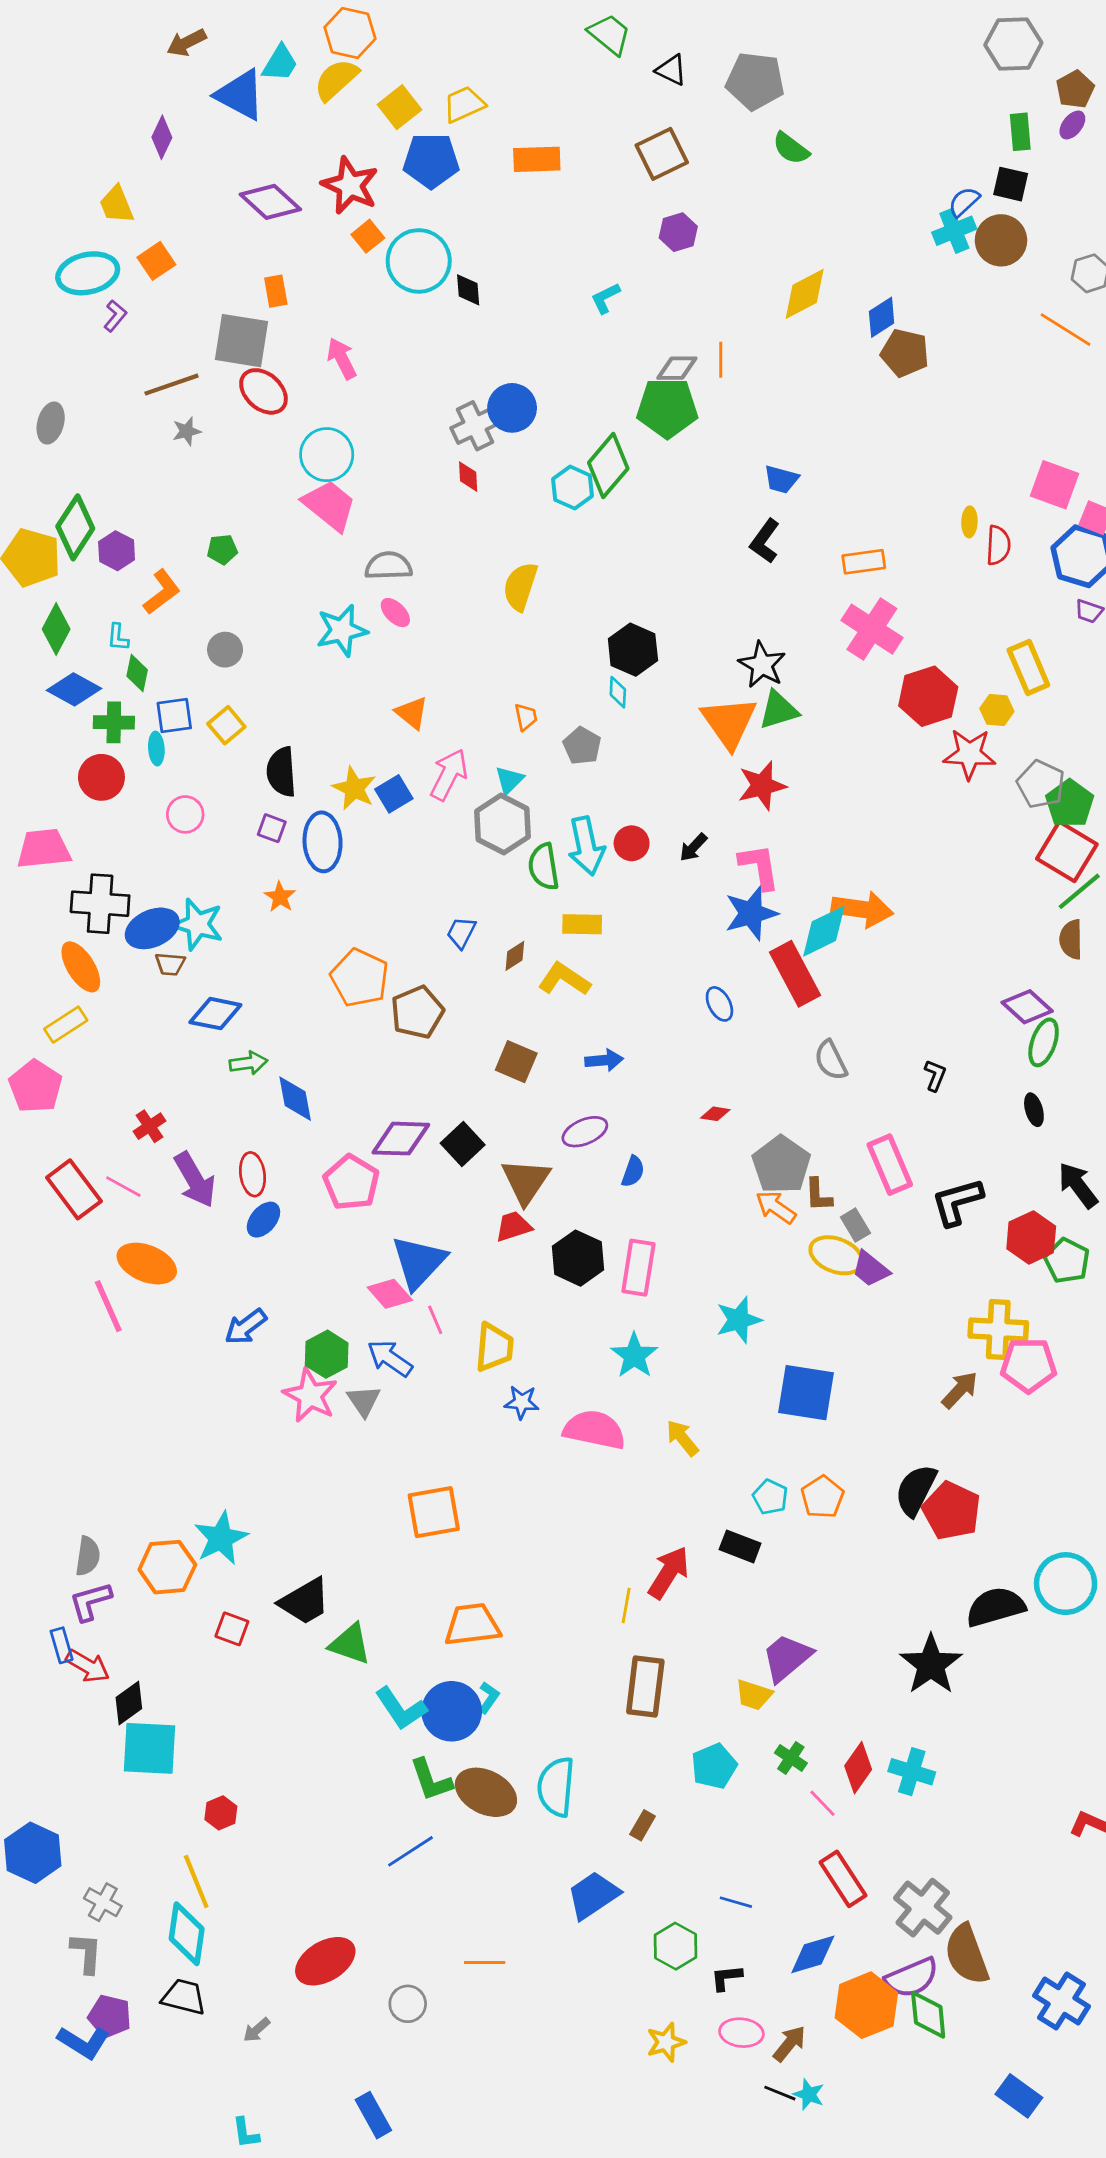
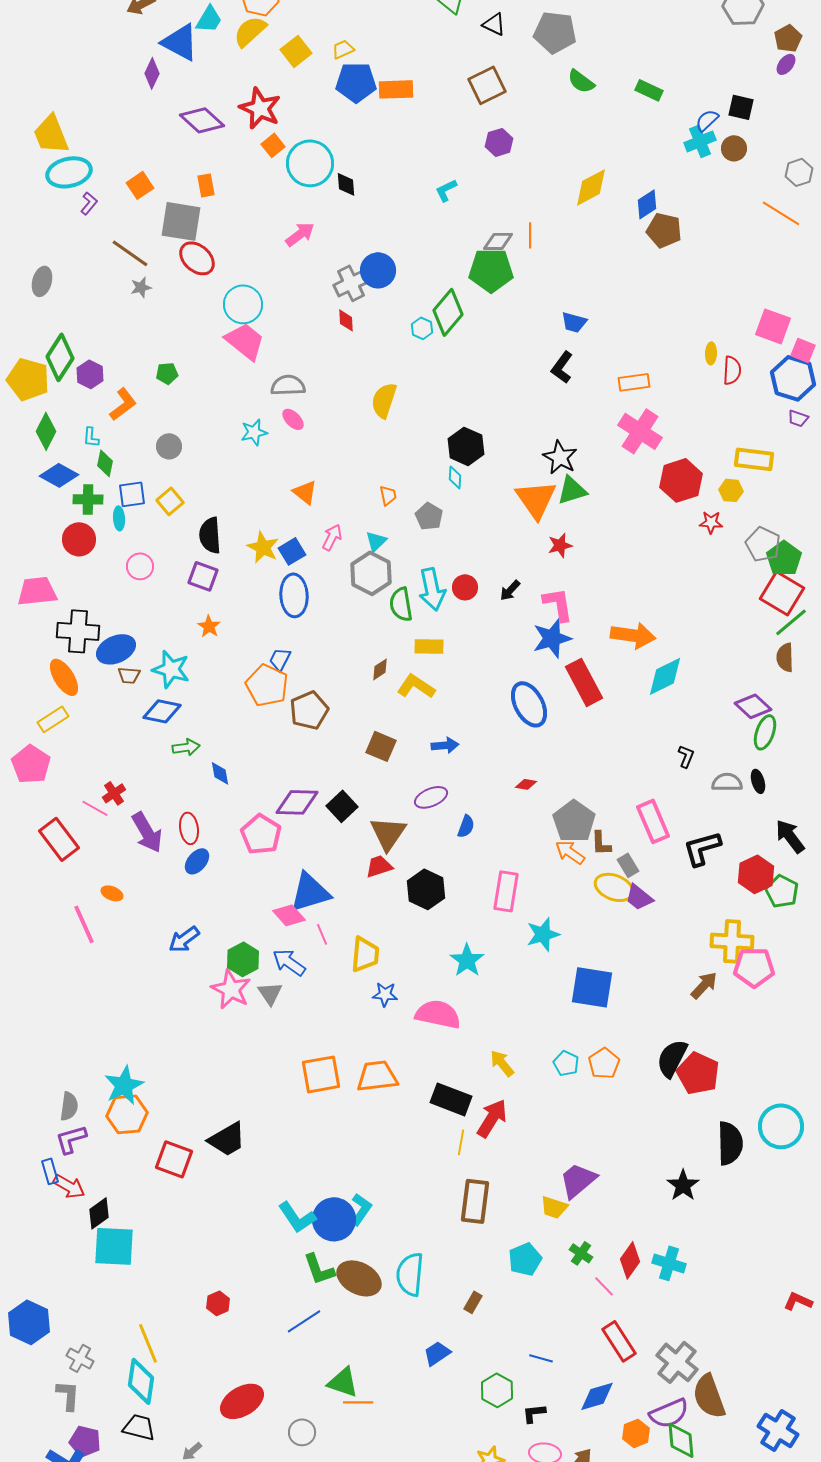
yellow trapezoid: (464, 104) -> (343, 49), size x0.7
green rectangle: (1020, 132) -> (649, 90), moved, turned -60
purple diamond: (162, 137) -> (152, 73), moved
blue pentagon: (431, 161) -> (356, 82), moved
yellow trapezoid: (117, 205) -> (51, 134), moved, size x1.4
brown circle: (1001, 240) -> (734, 148), size x0.7
orange square: (156, 261) -> (140, 185), moved
pink arrow: (342, 358) -> (300, 234), moved, turned 80
brown line: (171, 385) -> (130, 253), turned 54
cyan hexagon: (573, 488) -> (422, 328), size x0.7
cyan star: (342, 630) -> (254, 432), size x0.7
yellow rectangle: (1028, 667) -> (754, 459), turned -60
red star: (969, 754) -> (711, 522), size x0.6
pink arrow: (449, 775) -> (332, 537), size x0.7
red star: (762, 786) -> (560, 545), size x0.7
purple square: (272, 828) -> (203, 576), size x1.4
blue ellipse: (323, 842) -> (294, 595), moved
cyan star: (198, 924) -> (171, 669), moved
cyan diamond: (824, 931) -> (665, 676), moved
blue trapezoid: (461, 933) -> (280, 659), moved
blue ellipse: (719, 1004) -> (529, 704), size x1.8
gray semicircle: (831, 1060) -> (727, 782), moved, turned 116
blue diamond: (295, 1099) -> (220, 773), size x0.7
pink line: (123, 1187) -> (95, 808), moved
blue triangle: (419, 1262) -> (310, 892), turned 30
orange ellipse: (147, 1264) -> (112, 893), size x0.5
pink rectangle: (638, 1268) -> (506, 891), moved
yellow arrow: (682, 1438) -> (502, 1063), moved
cyan star: (221, 1538) -> (124, 1085), moved
black rectangle: (740, 1546) -> (451, 1099), moved, size x1.4
black semicircle: (996, 1607) -> (730, 1143), turned 105
orange trapezoid: (472, 1625) -> (377, 1076), moved
red square: (232, 1629) -> (174, 1159), size x1.5
green triangle: (350, 1644) -> (343, 1382), moved
black star: (931, 1665) -> (683, 1185), size x0.7
cyan L-shape: (489, 1698) -> (361, 1209), size x1.4
red hexagon: (221, 1813) -> (218, 1303), moved
blue trapezoid: (593, 1895) -> (437, 1353), size x0.7
orange hexagon: (866, 2005) -> (636, 1433), size x0.6

